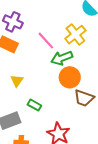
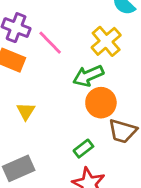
pink line: (46, 41) -> (50, 43), moved
green rectangle: (34, 105) -> (83, 149), moved, turned -64

